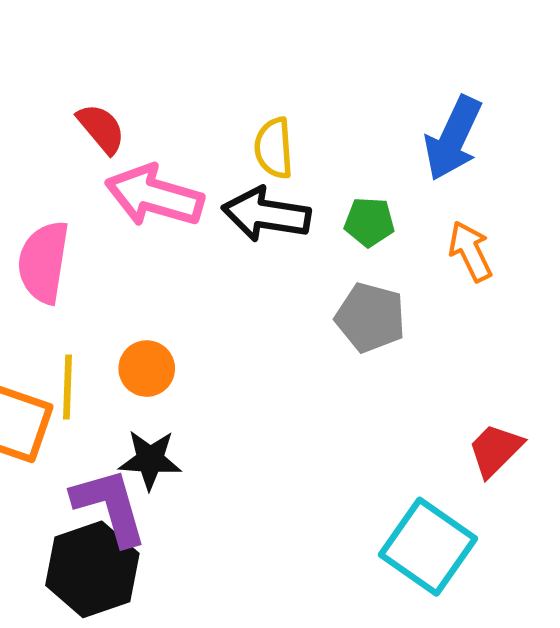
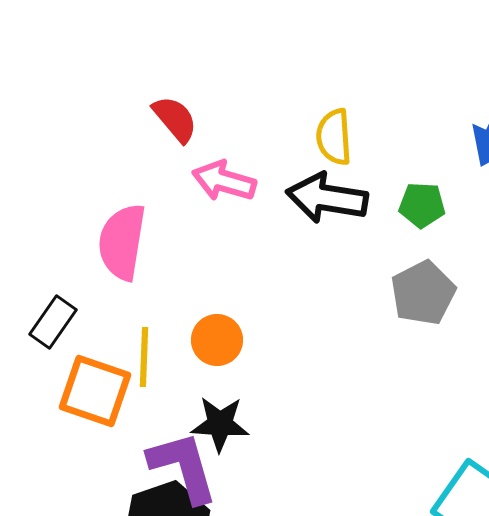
pink arrow: (154, 196) -> (224, 181), size x0.7
gray pentagon: (370, 317) -> (423, 293), turned 30

